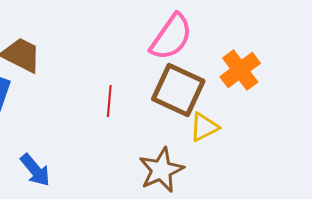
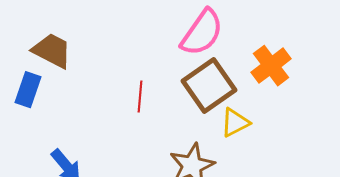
brown square: (178, 90) -> (209, 86), turned 30

